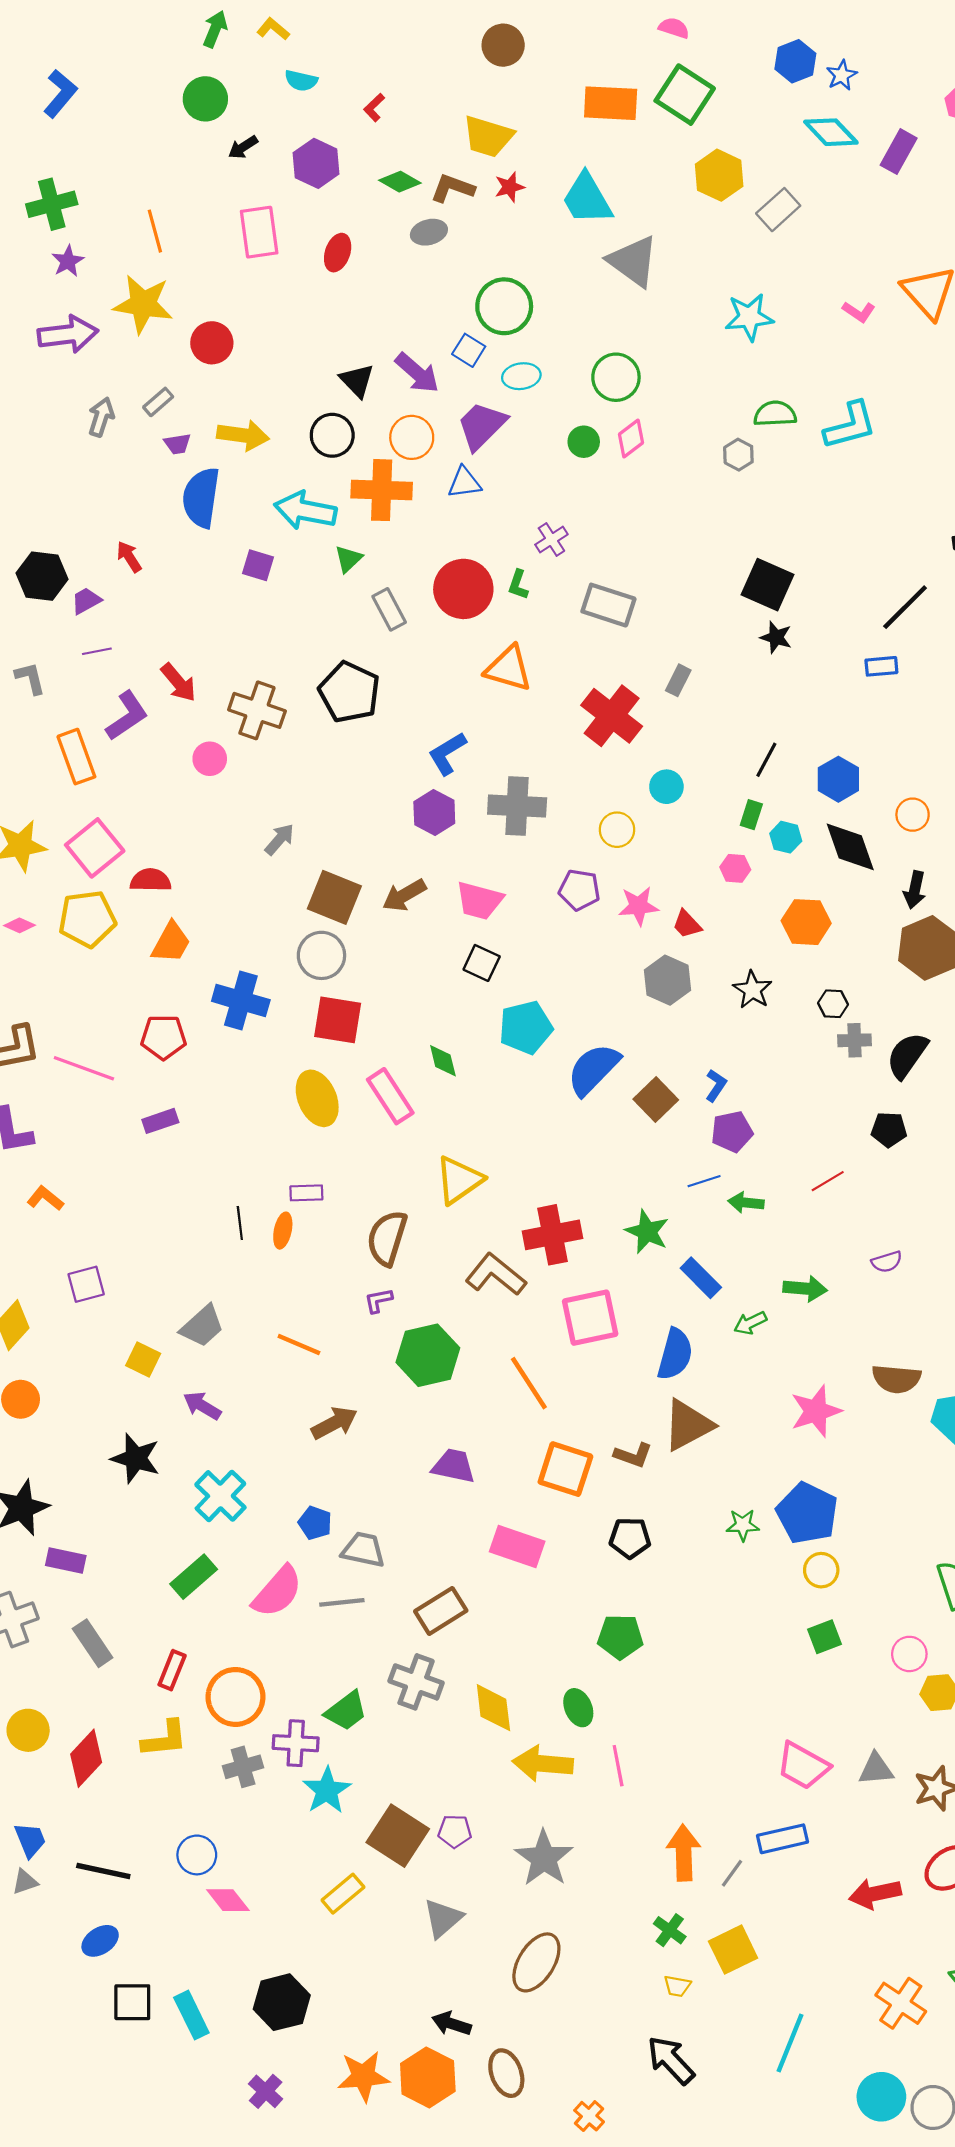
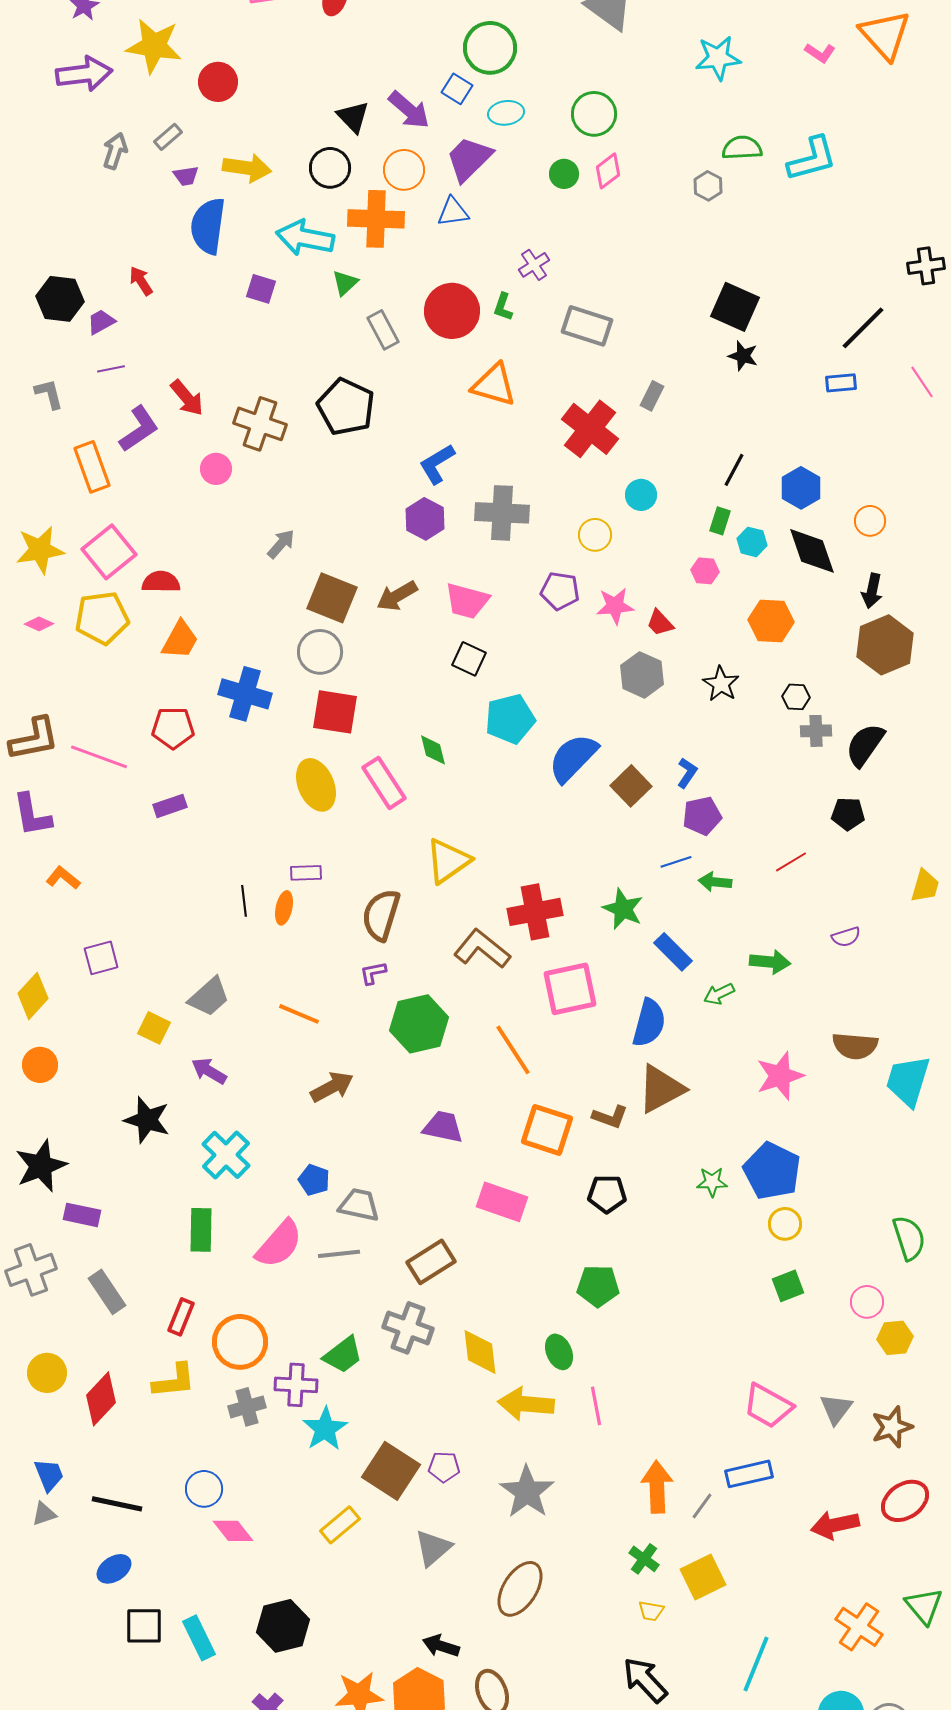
green rectangle: (194, 1577) -> (201, 1230), turned -48
gray triangle: (876, 1769) -> (836, 1409), turned -48

